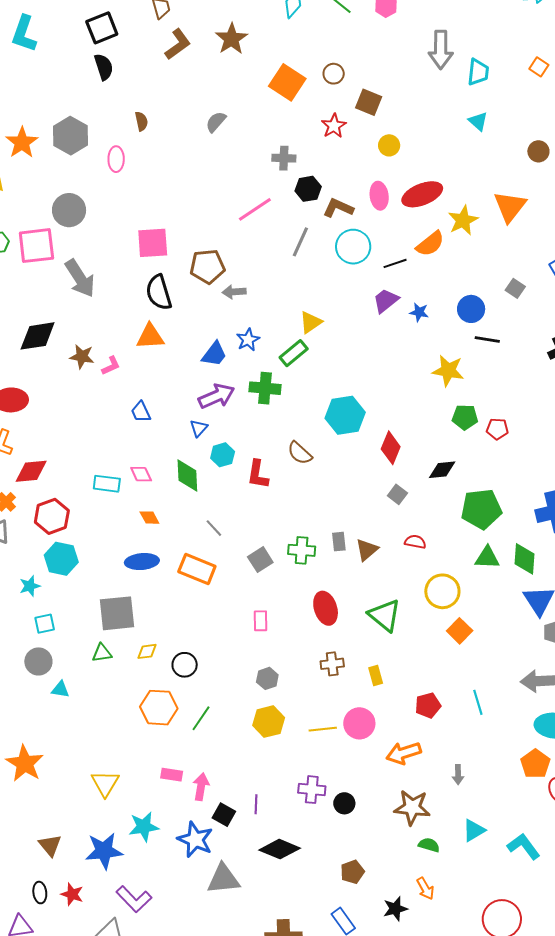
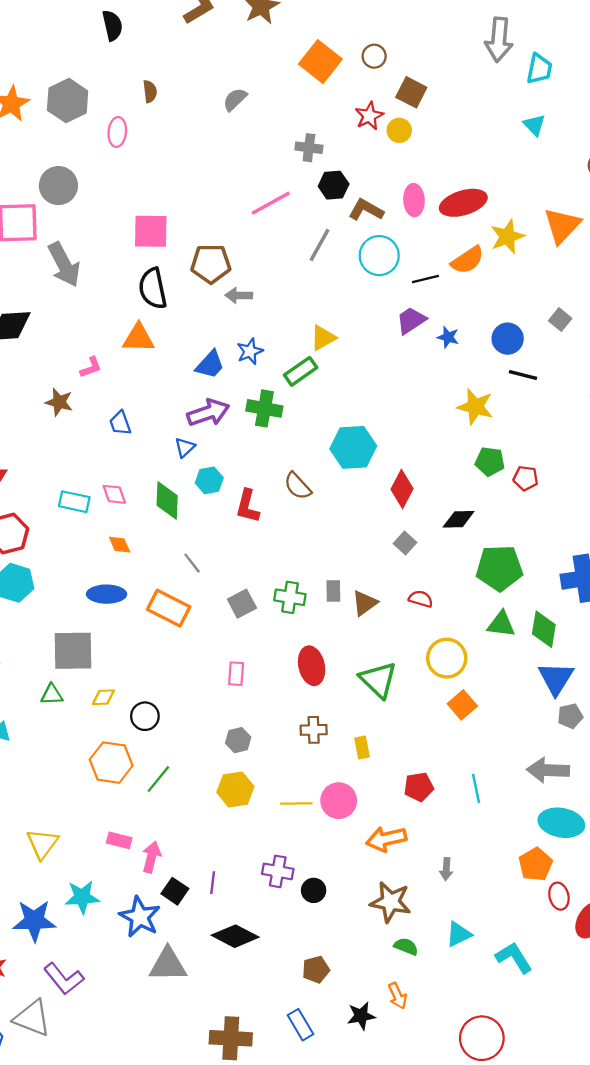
yellow circle: (389, 145) -> (399, 130), moved
brown star: (82, 357) -> (59, 402), moved

